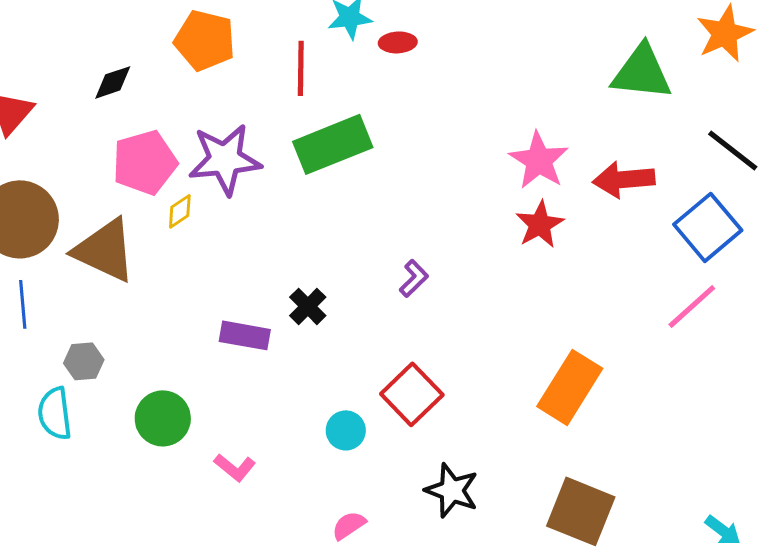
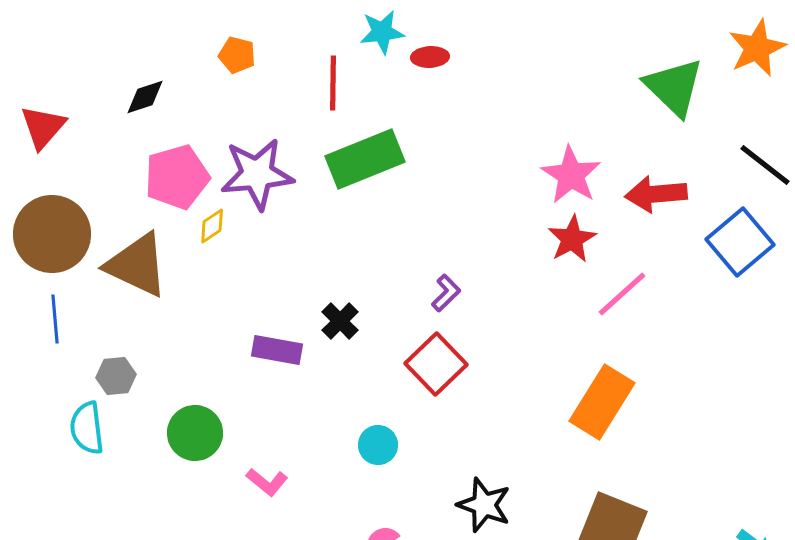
orange pentagon: (205, 40) -> (237, 55), size x0.6
green triangle: (642, 72) -> (674, 87), turned 38
pink line: (692, 306) -> (622, 294), moved
red square: (412, 394) -> (436, 364), moved

